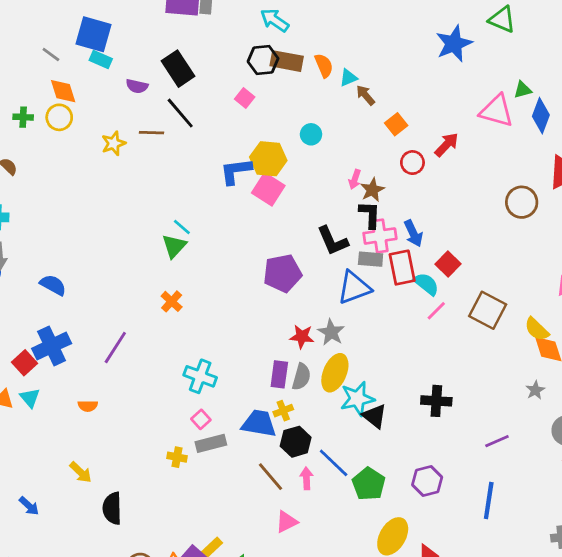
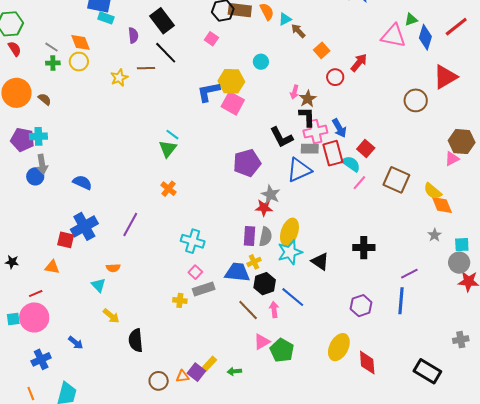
gray line: (51, 55) -> (52, 47), moved
purple semicircle: (137, 86) -> (133, 35), turned -105
gray star: (331, 332) -> (271, 195), moved
red square: (24, 363) -> (66, 240), turned -30
cyan triangle: (30, 398) -> (99, 285), moved
cyan star: (357, 399) -> (290, 252), moved
green pentagon: (369, 484) -> (282, 350), moved
blue line: (489, 500) -> (401, 301), moved

